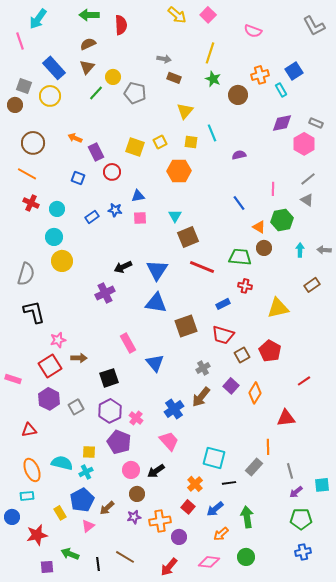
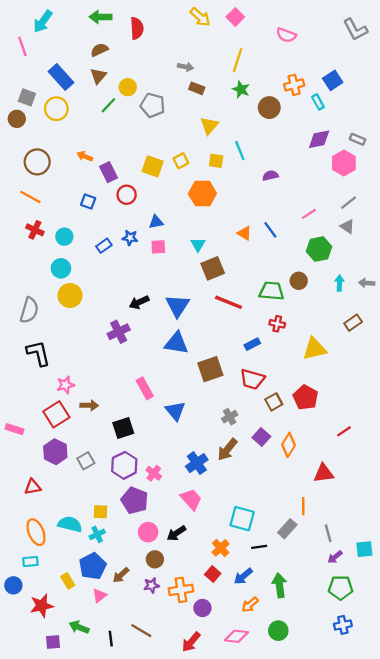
pink line: (273, 189) -> (309, 214), turned 56
orange triangle: (259, 227) -> (244, 233), moved

